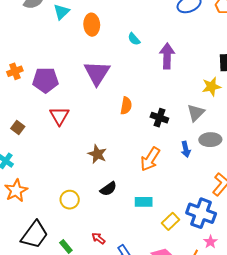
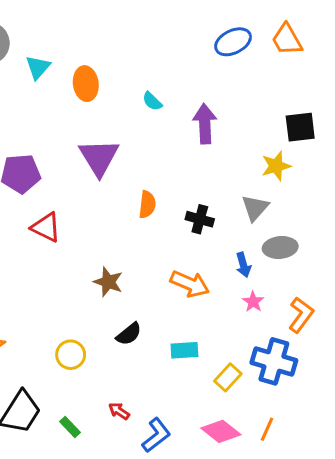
red triangle: (59, 116) -> (46, 227), turned -30
orange arrow: (150, 159) -> (190, 284), turned -95
pink star: (210, 242) -> (253, 302), moved

